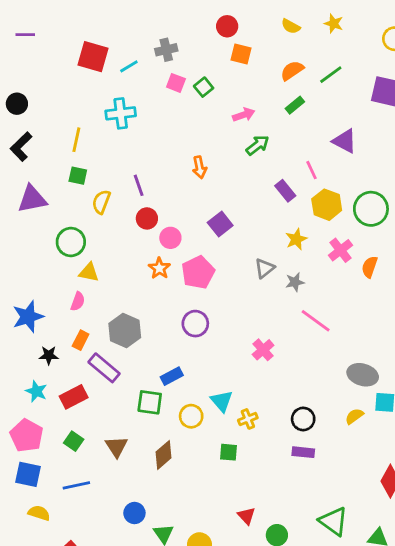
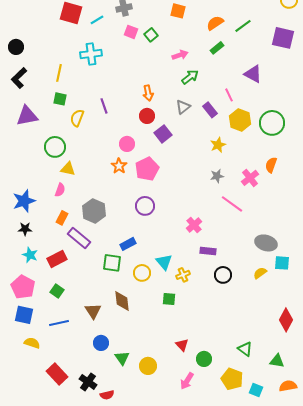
red circle: (147, 218) -> (147, 116), moved
pink cross: (341, 250) -> (250, 178), moved
gray triangle: (264, 268) -> (183, 107), moved
black star: (49, 355) -> (25, 229), moved
brown triangle: (116, 447) -> (93, 311), moved
purple rectangle: (303, 452) -> (208, 251), moved
brown diamond: (164, 455) -> (122, 301), turned -55
green triangle: (334, 521) -> (245, 349), size x0.7

